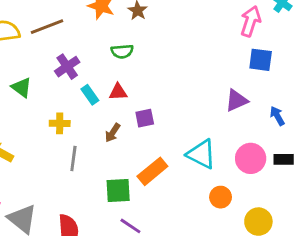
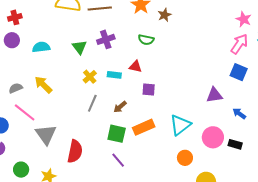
green triangle: (22, 87) -> (80, 47), moved
cyan rectangle: (90, 95) -> (114, 75), moved, turned -64
blue arrow: (277, 116) -> (239, 114), turned -40
yellow cross: (60, 123) -> (90, 77), turned 32
brown arrow: (113, 133) -> (120, 107), moved
cyan triangle: (201, 154) -> (180, 125), turned 40

